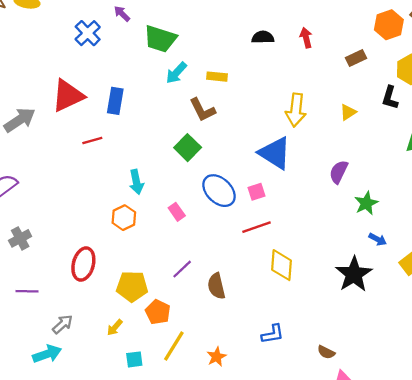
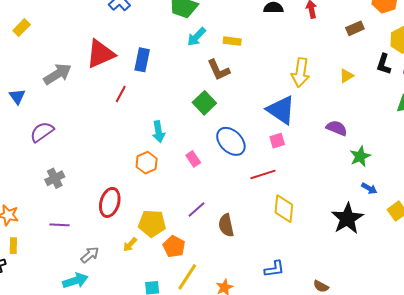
red line: (92, 140) -> (121, 94), turned -48
purple semicircle: (339, 172) -> (337, 128), turned 85
pink square: (256, 192) -> (277, 141), moved
yellow arrow: (115, 328) -> (130, 244), moved

